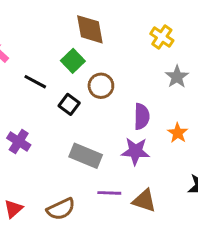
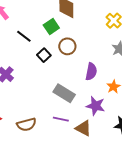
purple star: (135, 151) -> (96, 106), moved
gray rectangle: (86, 156) -> (64, 93), moved

